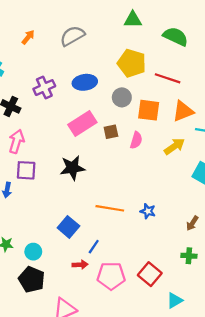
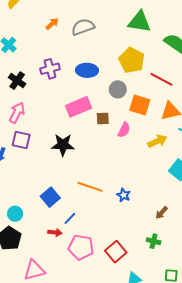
green triangle: (133, 20) -> (139, 22), size x1.4
orange arrow: (28, 37) -> (52, 24), moved

